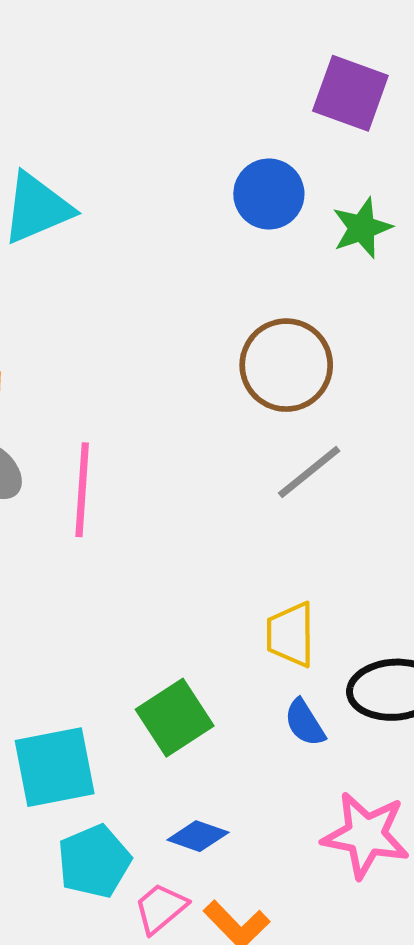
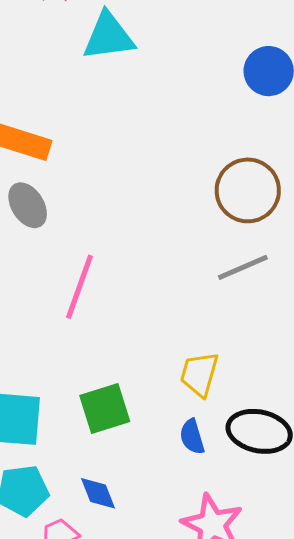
pink line: (82, 490) -> (80, 287), moved
blue diamond: (198, 836) -> (98, 493), turned 33

